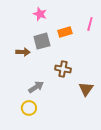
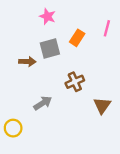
orange rectangle: (65, 32) -> (77, 38), turned -40
brown cross: (63, 69) -> (75, 82), turned -35
yellow circle: (29, 108) -> (13, 128), moved

